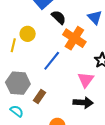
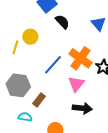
orange cross: (74, 38) -> (80, 58), moved
pink triangle: (86, 80) -> (76, 84), moved
cyan semicircle: (17, 111) -> (25, 117), moved, turned -32

